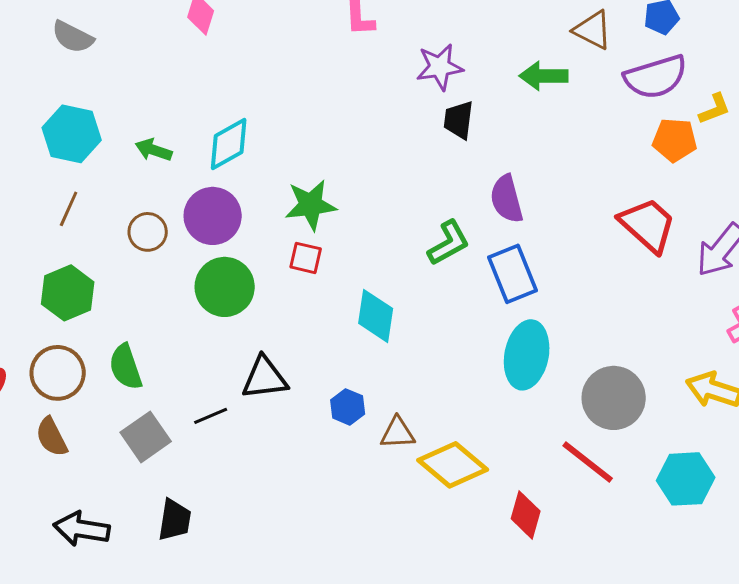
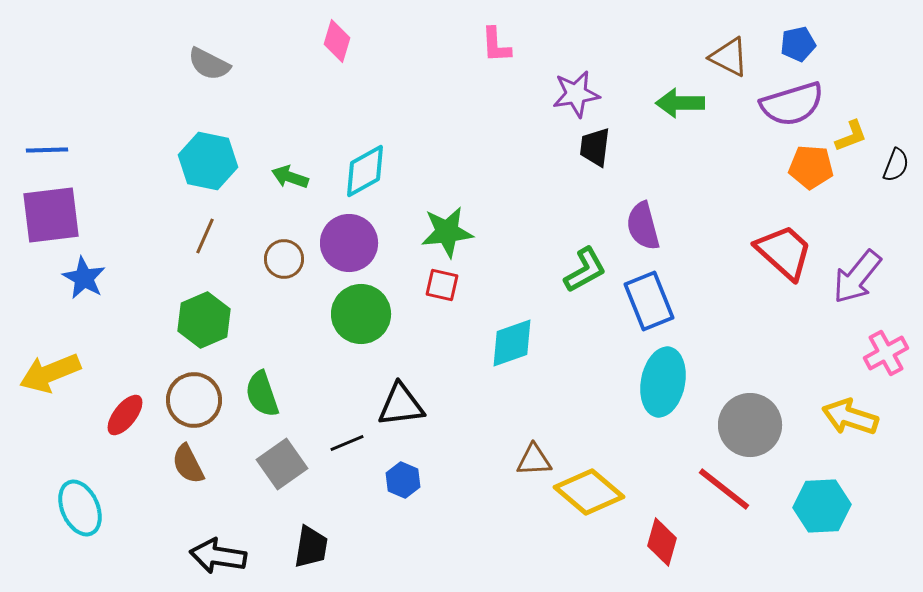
cyan diamond: (376, 316) -> (512, 343), turned 62
blue hexagon: (348, 407) -> (403, 480), moved

